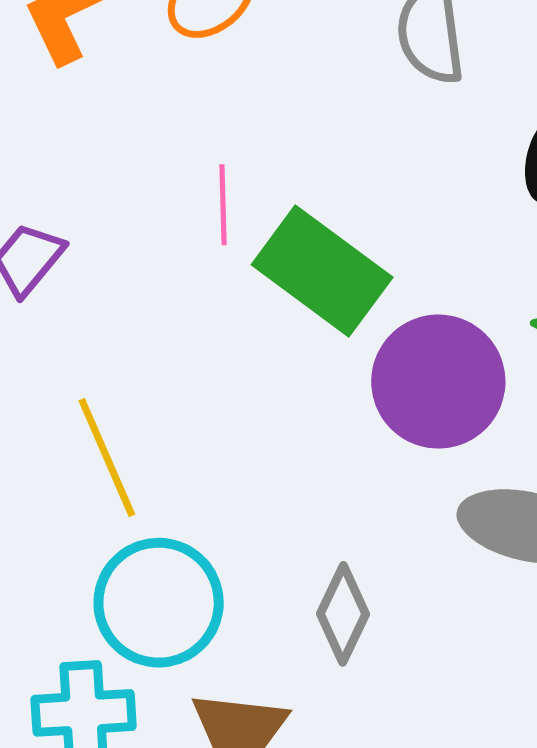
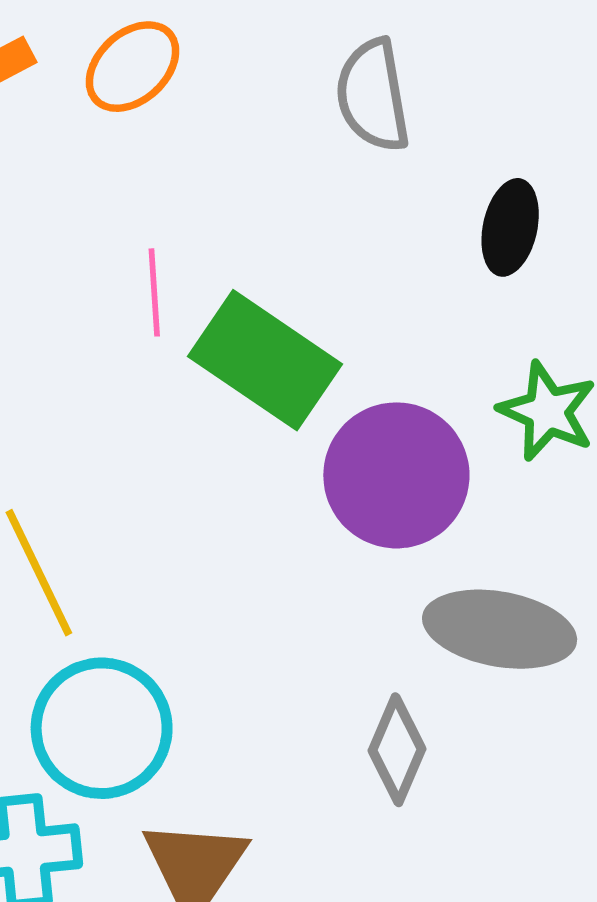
gray diamond: (343, 614) -> (397, 750), moved

